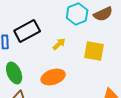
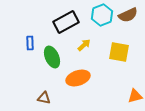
black rectangle: (27, 31) -> (66, 22), moved
green ellipse: (14, 73) -> (52, 57), moved

